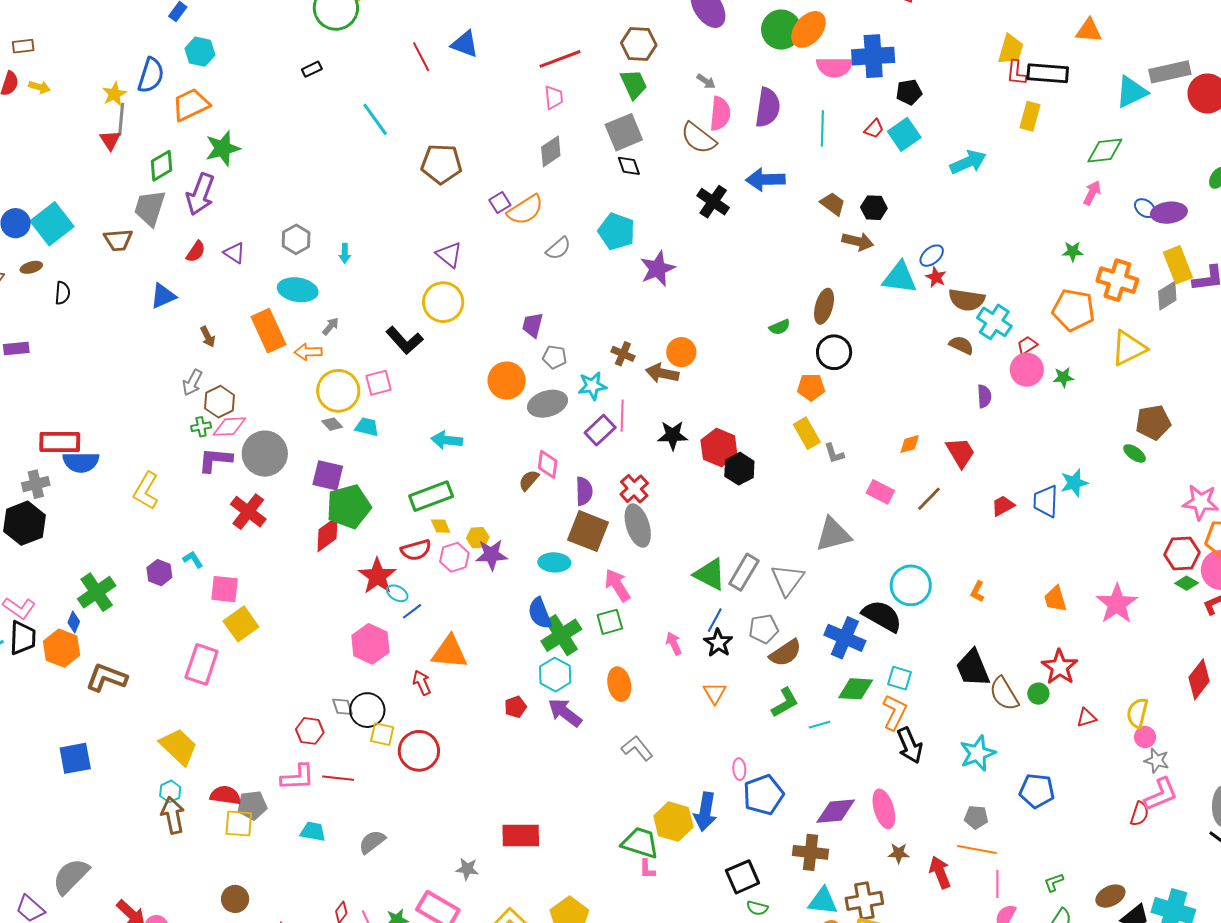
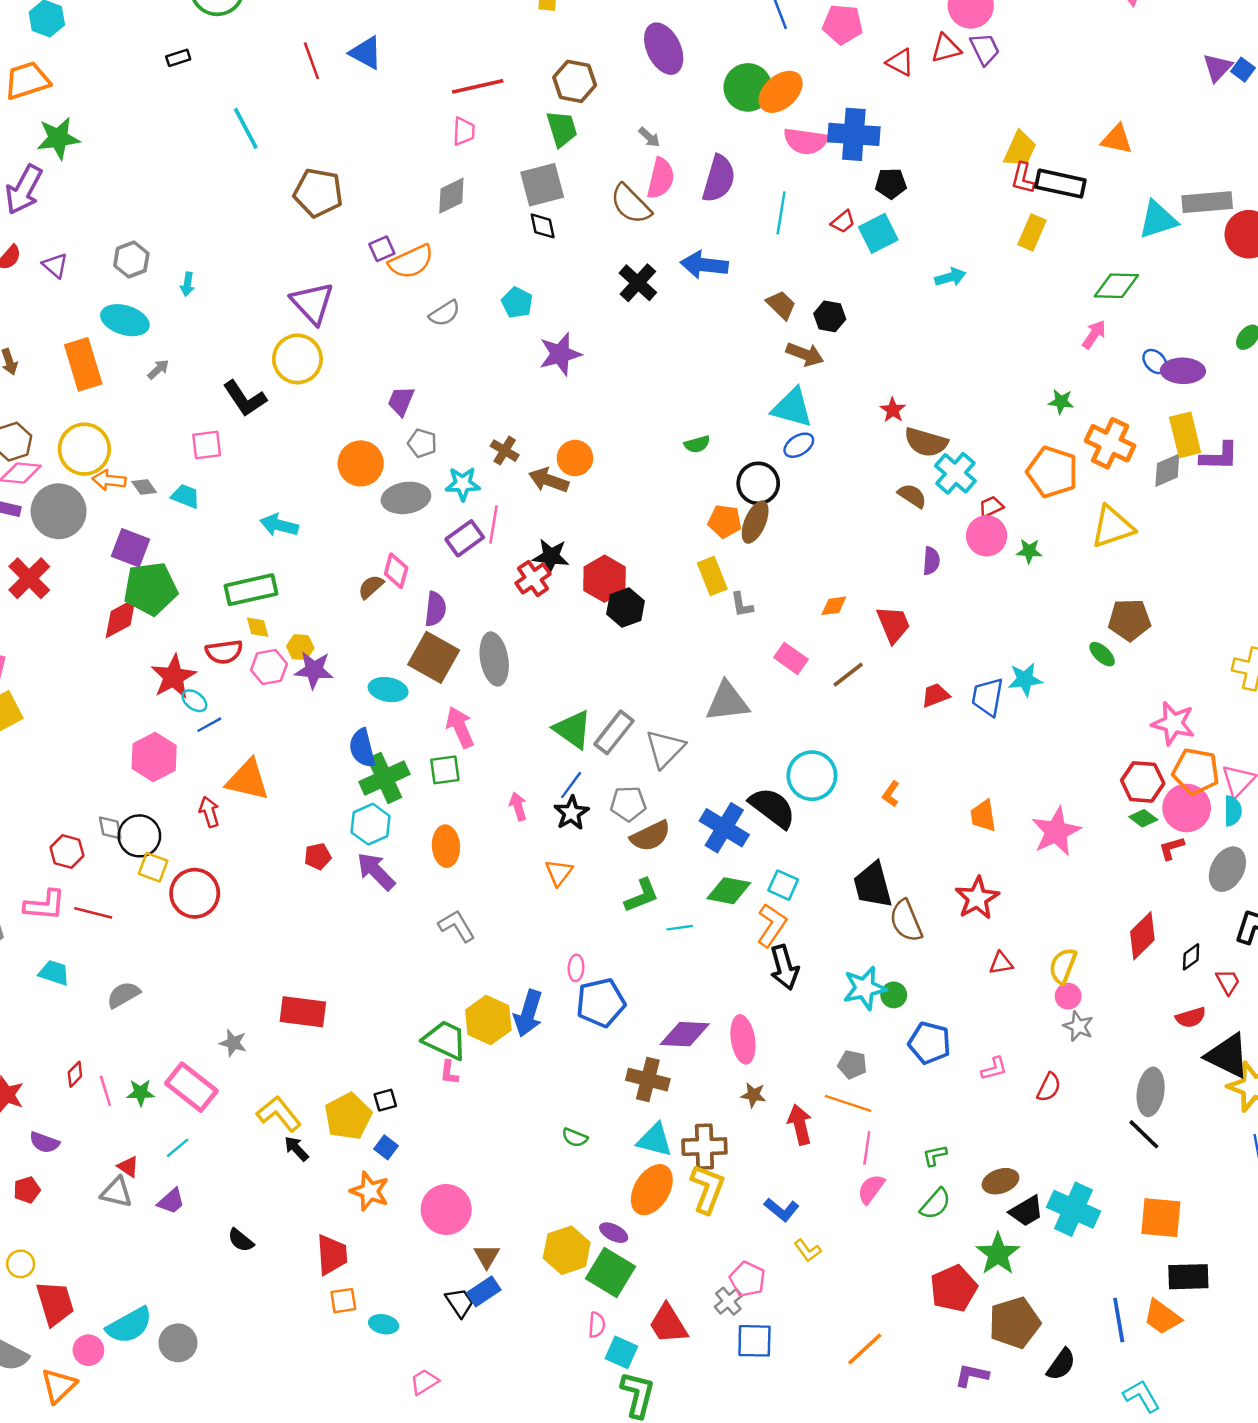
cyan arrow: (968, 162) -> (950, 277), size x0.7
cyan pentagon: (617, 231) -> (517, 303), size x0.7
purple triangle: (449, 255) -> (312, 303), size x1.4
blue ellipse: (932, 256) -> (799, 445), moved
cyan triangle: (900, 278) -> (792, 408), moved
brown ellipse: (824, 306) -> (755, 522), moved
orange arrow: (308, 352) -> (109, 480), moved
yellow circle: (338, 391) -> (84, 449), moved
red cross: (634, 489) -> (533, 579), moved
green circle: (1038, 694) -> (894, 995), moved
pink L-shape: (1161, 794) -> (994, 1069), moved, size x0.6
black square: (742, 877) -> (385, 1100), moved, size x0.6

